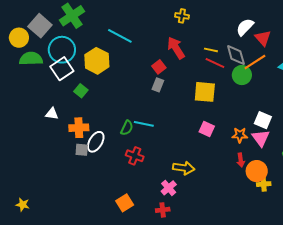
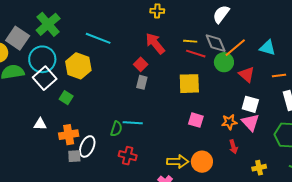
red triangle: (263, 38) -> (247, 75), moved
orange circle: (257, 171) -> (202, 162), moved

